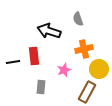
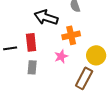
orange cross: (84, 49) -> (71, 35), moved
gray rectangle: (41, 87) -> (32, 67), moved

